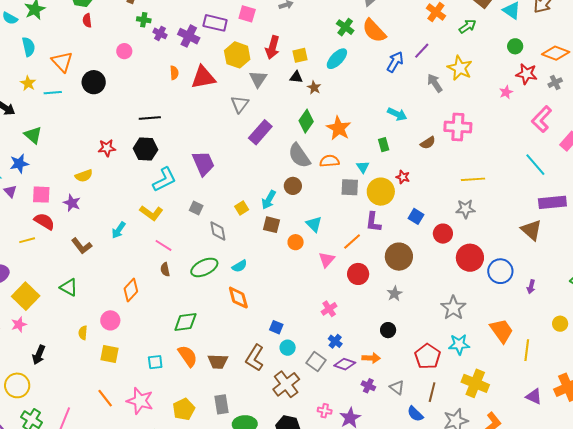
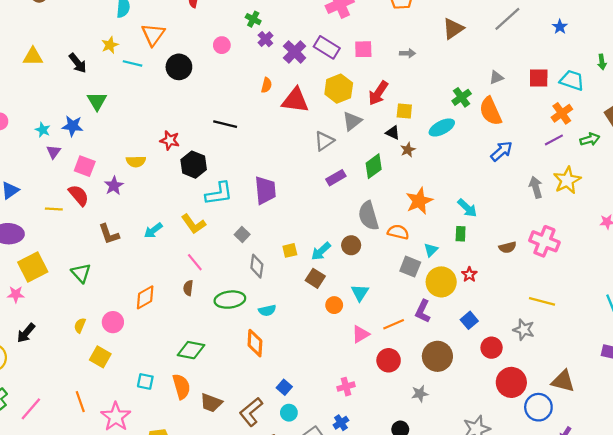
pink square: (247, 14) -> (363, 49), turned -36
purple line: (422, 51) -> (554, 140), moved
cyan arrow: (397, 114) -> (467, 208), moved
green diamond: (306, 121) -> (374, 166), moved
purple rectangle: (260, 132) -> (336, 178), size x0.7
black hexagon: (145, 149) -> (194, 165), moved
brown triangle: (531, 230) -> (563, 381), moved, turned -45

